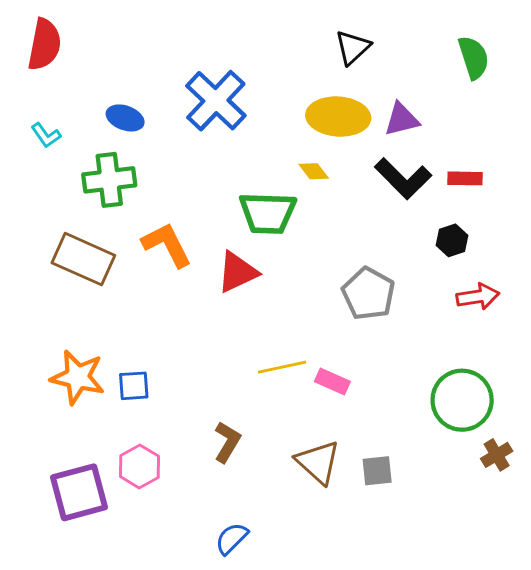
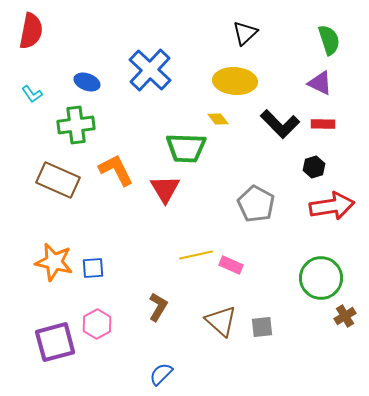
purple triangle: (402, 119) -> (320, 83), moved, turned 40
red triangle: (237, 272) -> (165, 189), turned -36
red arrow: (478, 297) -> (332, 206), size x1.5

